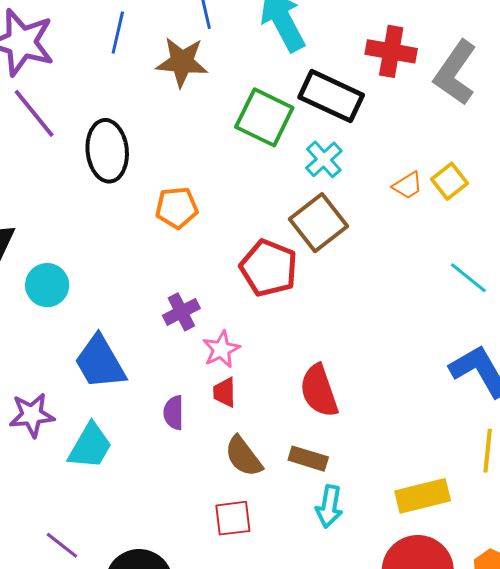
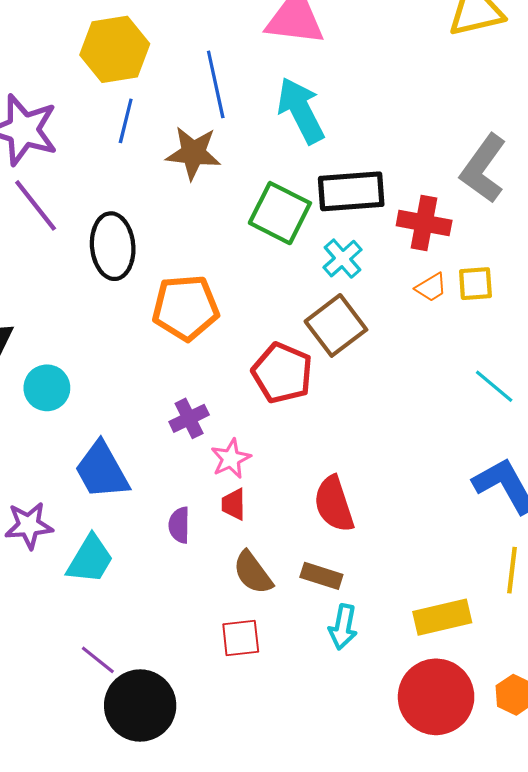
red cross: (391, 51) -> (424, 223), moved
black rectangle: (331, 96) -> (351, 191), turned -30
yellow square: (449, 181) -> (475, 284), turned 33
orange pentagon: (177, 208) -> (186, 308), size x1.5
purple line: (62, 545) -> (98, 660), moved

